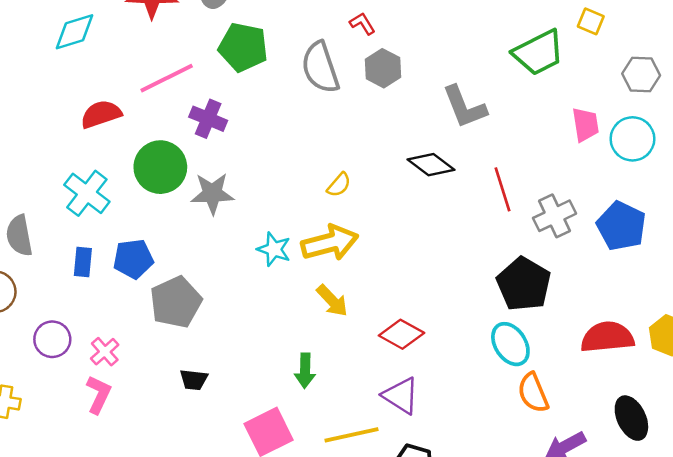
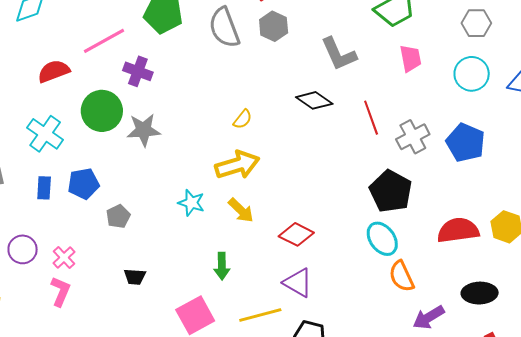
pink trapezoid: (585, 125) -> (411, 58), moved
cyan star: (274, 249) -> (191, 203), moved
gray pentagon: (176, 302) -> (118, 216), size x0.6
black ellipse: (631, 418) -> (480, 293), turned -64

